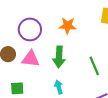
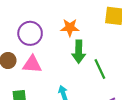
green arrow: (59, 57) -> (79, 52), moved

